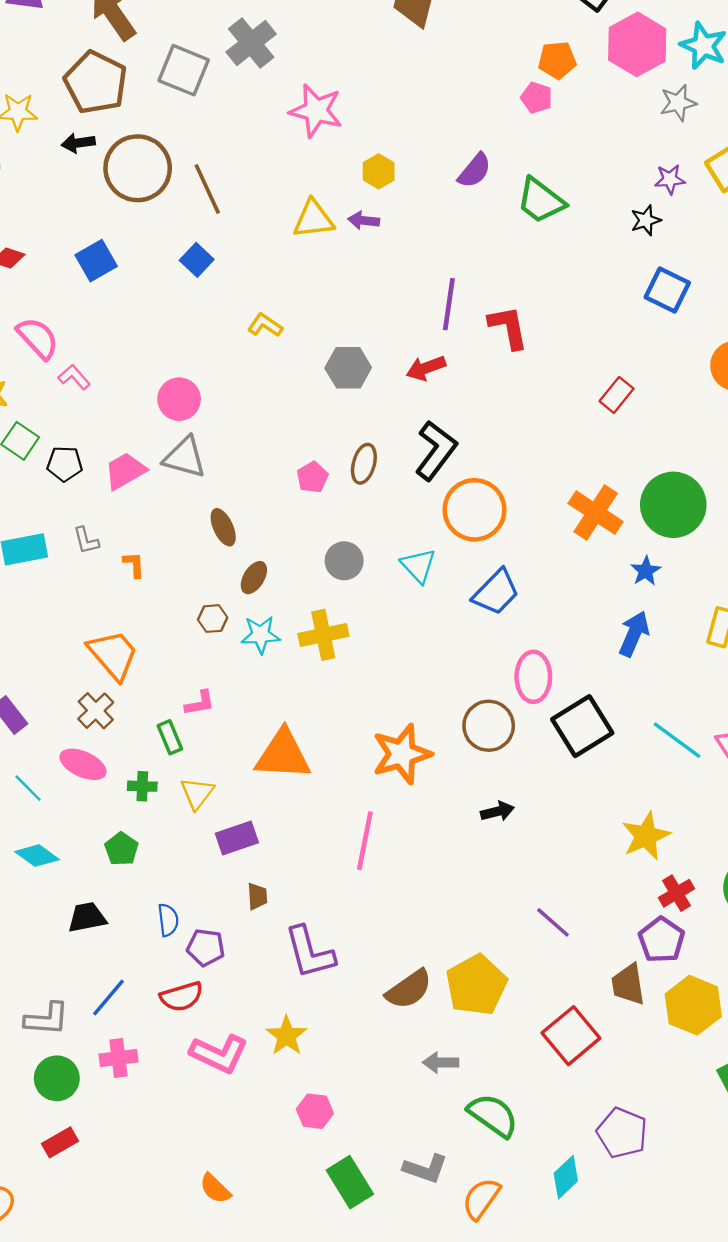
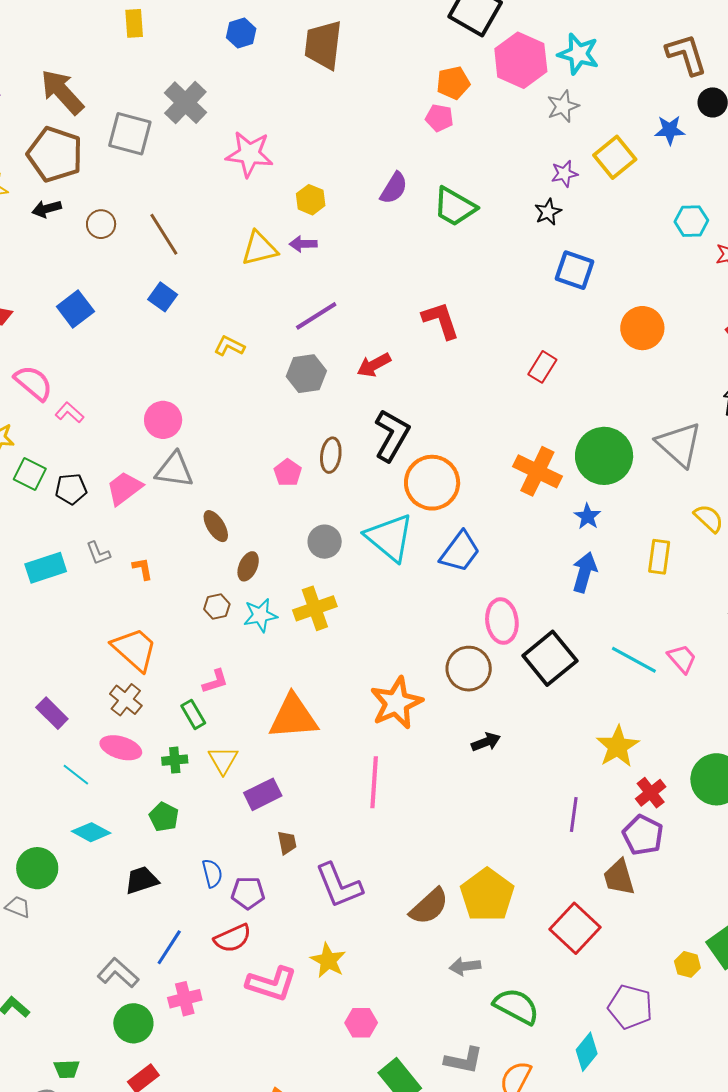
brown circle: (138, 168) -> (101, 224), size x0.5
purple line: (449, 304) -> (316, 316), moved, turned 57
cyan triangle: (418, 566) -> (390, 537), size x1.6
purple line: (553, 922) -> (574, 815), moved, turned 64
yellow hexagon: (693, 1005) -> (687, 964), moved, size x0.5
gray L-shape: (47, 1019) -> (118, 973), turned -135

